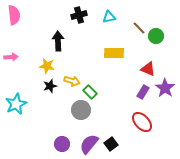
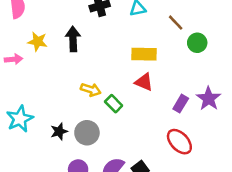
green circle: (156, 36) -> (197, 43), moved
yellow star: (47, 66) -> (38, 42), moved
red triangle: (148, 69) -> (144, 82), moved
black star: (50, 86) -> (59, 131), moved
gray circle: (81, 110) -> (87, 133), moved

